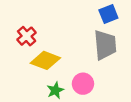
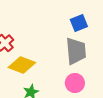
pink circle: (83, 84) -> (75, 83), moved

